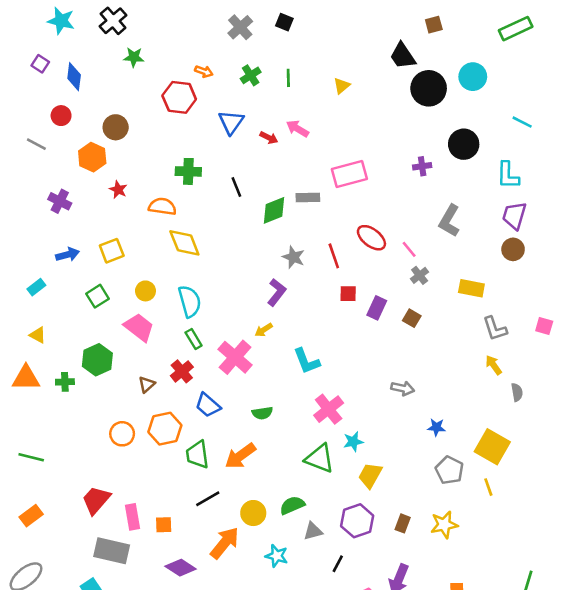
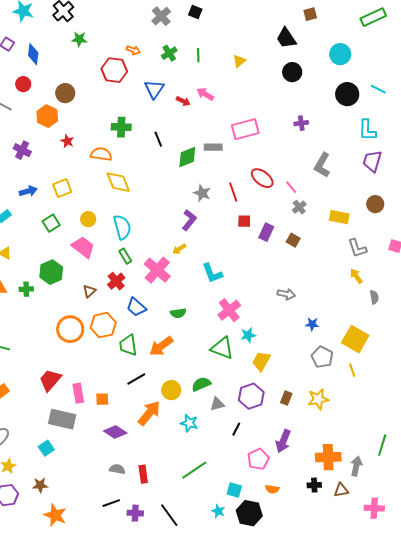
black circle: (429, 88) -> (292, 72), moved, size x0.7
black circle: (464, 144) -> (347, 94), moved
brown circle: (513, 249) -> (375, 204), moved
orange circle: (122, 434) -> (70, 329), size x1.4

